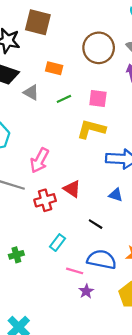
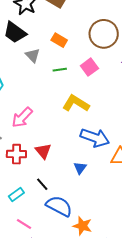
pink square: (98, 98) -> (89, 67), moved, turned 30
blue triangle: (116, 195) -> (80, 168), turned 32
black line: (96, 224) -> (42, 184), moved
blue semicircle: (102, 259) -> (59, 206), moved

